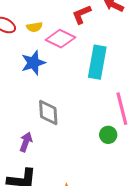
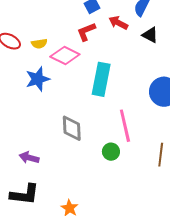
gray diamond: (48, 113) -> (72, 128), moved
purple arrow: (26, 142) -> (29, 158), turned -96

